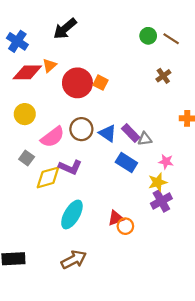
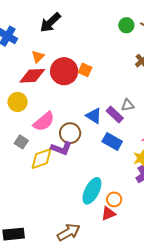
red diamond: (27, 72) -> (32, 76), moved
brown circle: (81, 129) -> (70, 133), moved
gray triangle: (145, 139) -> (128, 105), moved
cyan ellipse: (72, 214) -> (92, 191), moved
red triangle: (116, 218) -> (108, 214), moved

